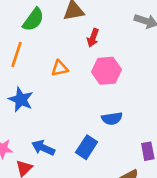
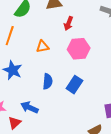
blue semicircle: (112, 118) -> (48, 81), moved, turned -77
blue rectangle: (87, 147) -> (74, 85), moved

